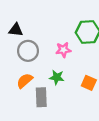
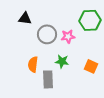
gray circle: (28, 51) -> (47, 34), moved
orange semicircle: (25, 81) -> (33, 64), turned -42

